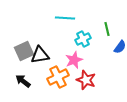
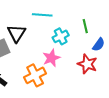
black triangle: (40, 55) -> (17, 33), moved, turned -48
red star: (86, 80) -> (87, 64), moved

